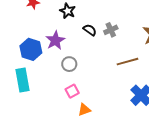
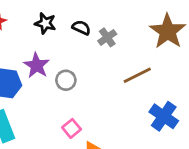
black semicircle: (90, 30) -> (81, 28), moved
gray circle: (69, 64) -> (66, 80), moved

